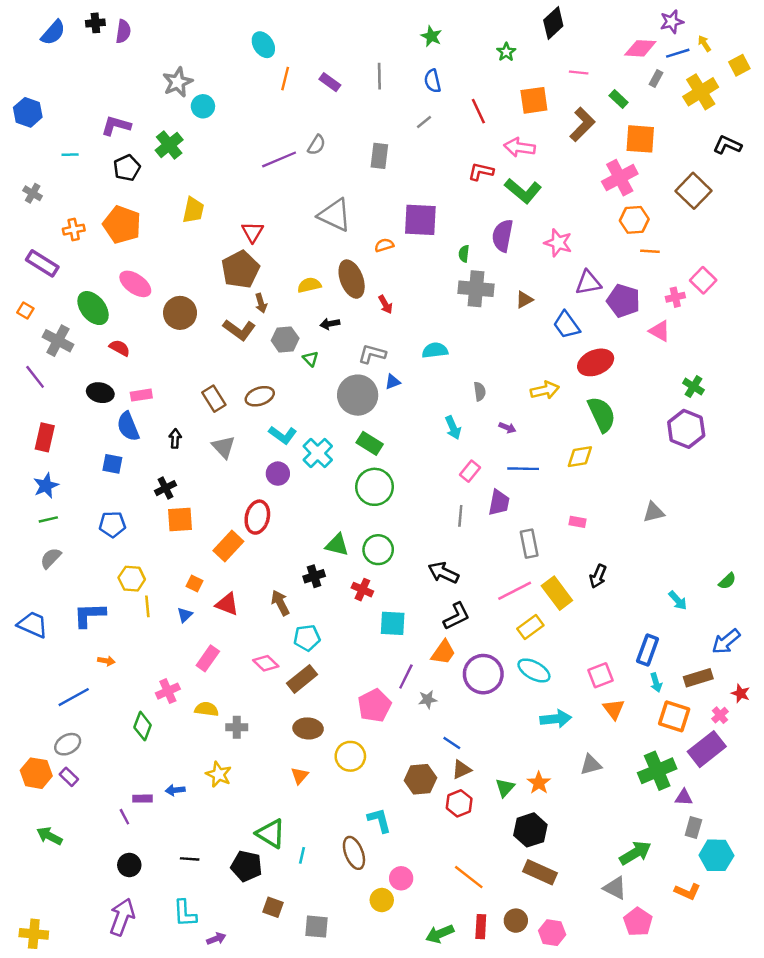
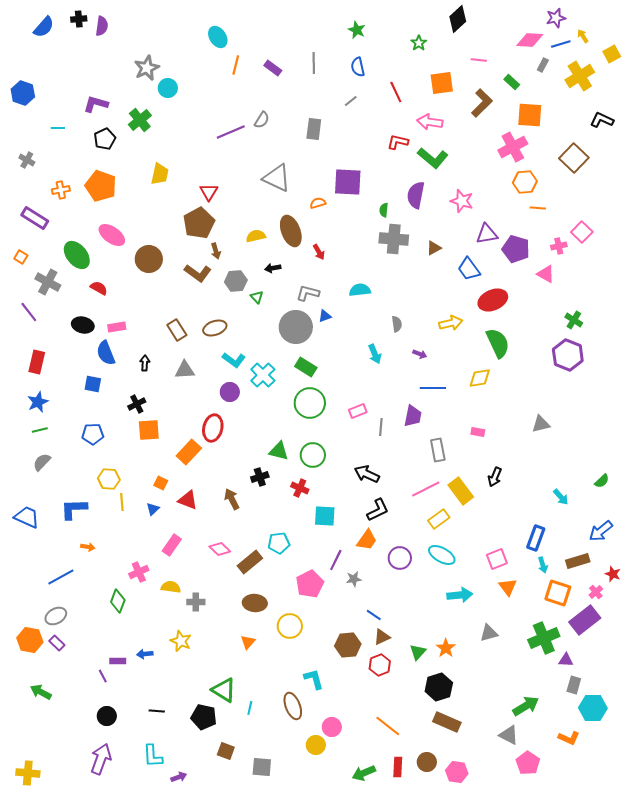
gray triangle: (223, 447) -> (185, 370), turned -50
pink rectangle: (470, 471) -> (358, 411), moved, turned 30
cyan pentagon: (307, 638) -> (279, 543), moved
purple circle: (483, 674) -> (400, 558), size x0.7

